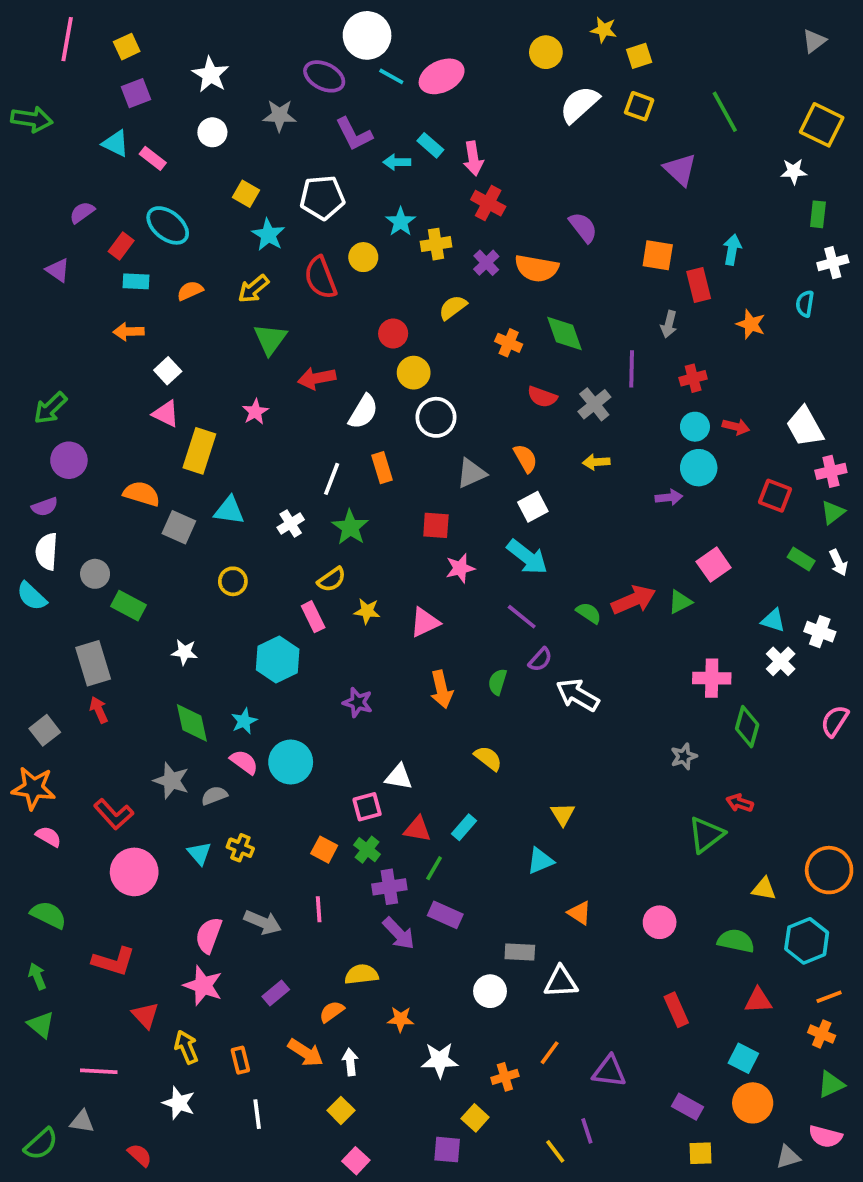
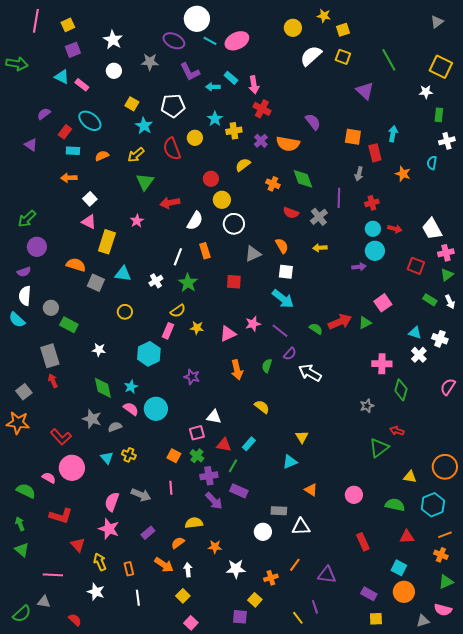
white square: (533, 507) -> (286, 272), turned 35
pink star: (460, 568) -> (253, 324), moved
pink rectangle: (313, 617) -> (168, 331), turned 49
pink semicircle: (48, 837) -> (49, 478), moved

